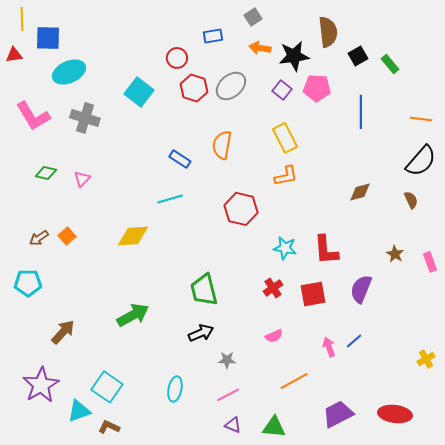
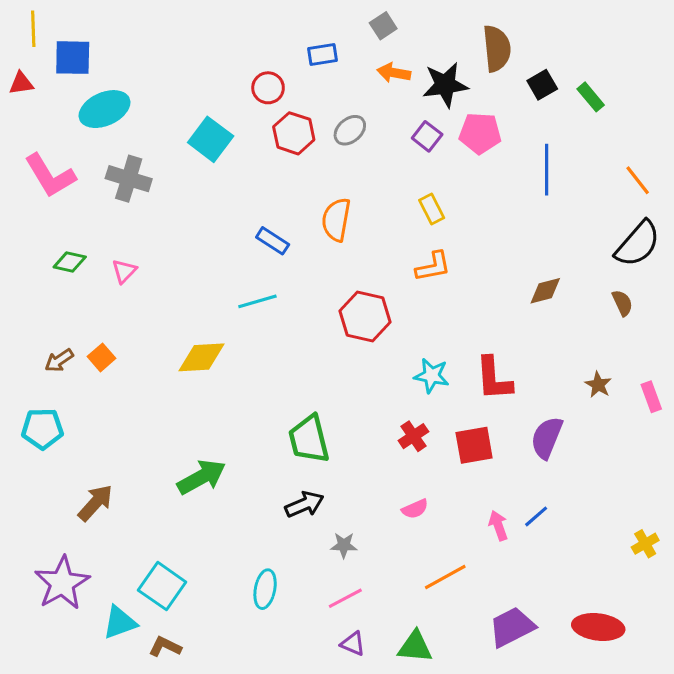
gray ellipse: (231, 86) -> (350, 130), size x0.7
orange line: (421, 119) -> (638, 180), turned 45
yellow rectangle: (285, 138) -> (432, 209), size x0.7

